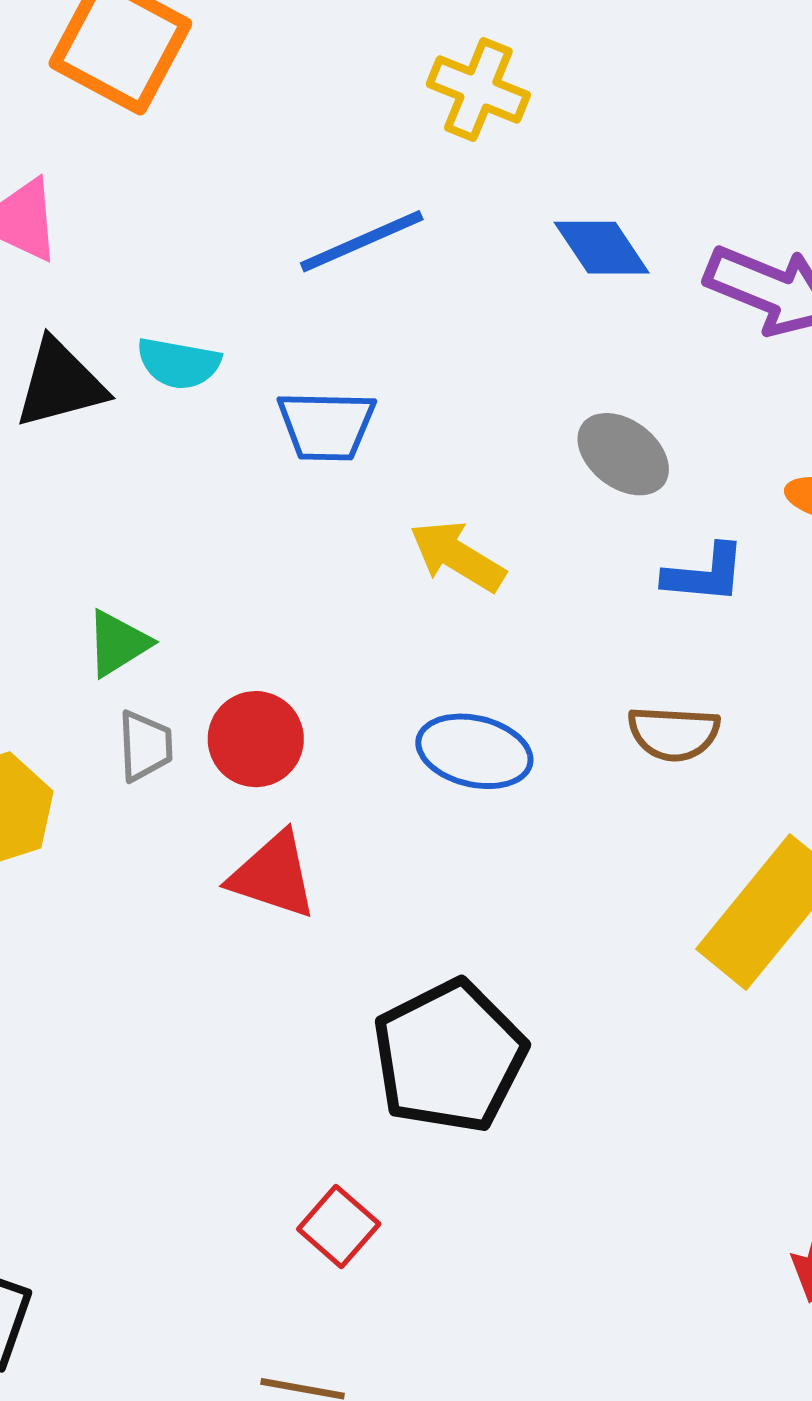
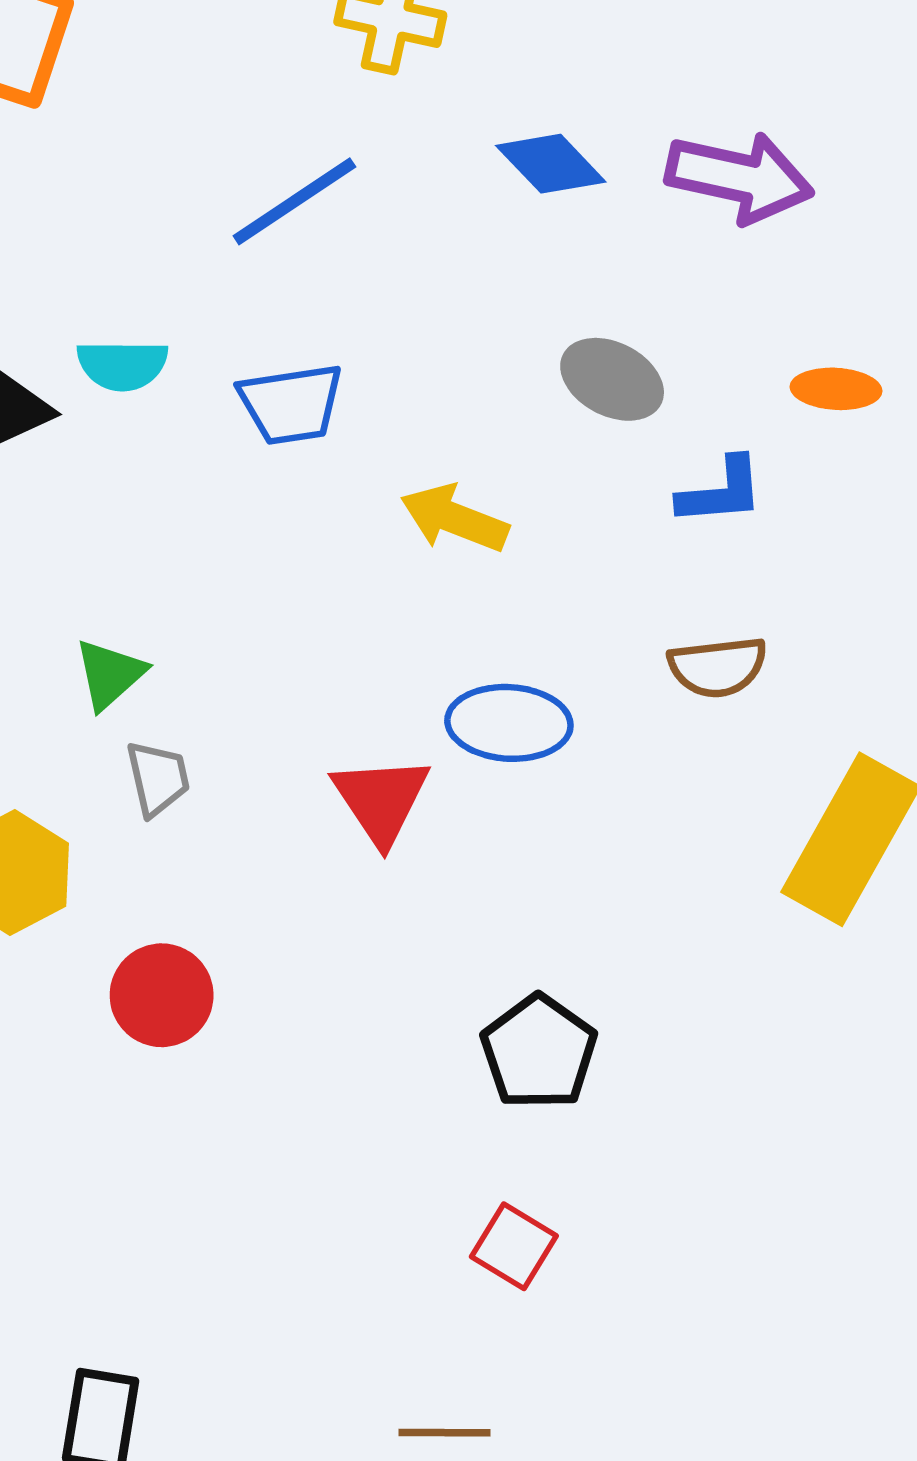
red circle: (256, 739) -> (162, 995), moved
red triangle: (273, 875) -> (381, 800), moved, turned 48
black pentagon: (449, 1056) -> (539, 1052), size x0.7
red square: (339, 1226) -> (514, 1246), moved

